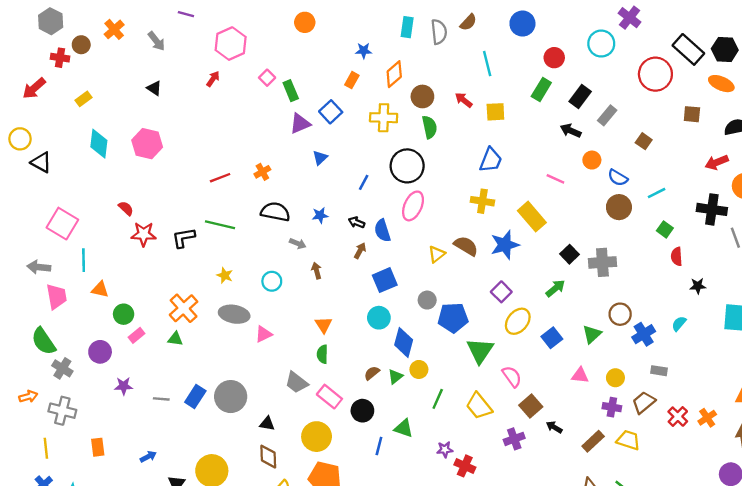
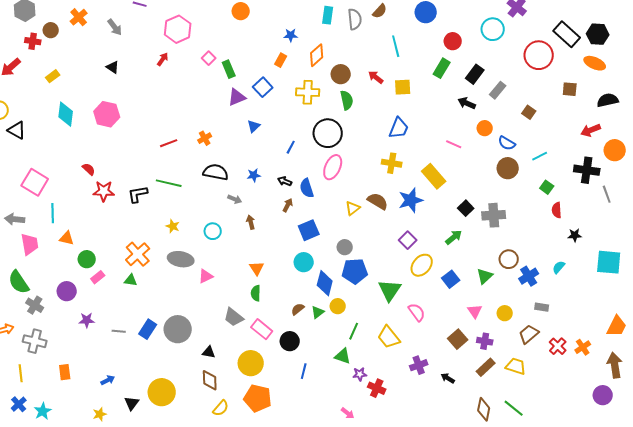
blue pentagon: (453, 318) -> (355, 271), moved
pink triangle: (580, 375) -> (475, 311), turned 49
brown square: (531, 406) -> (458, 339), moved
purple cross: (612, 407) -> (485, 341), moved
black arrow: (554, 427) -> (448, 378), moved
green triangle: (404, 428) -> (343, 356), moved

